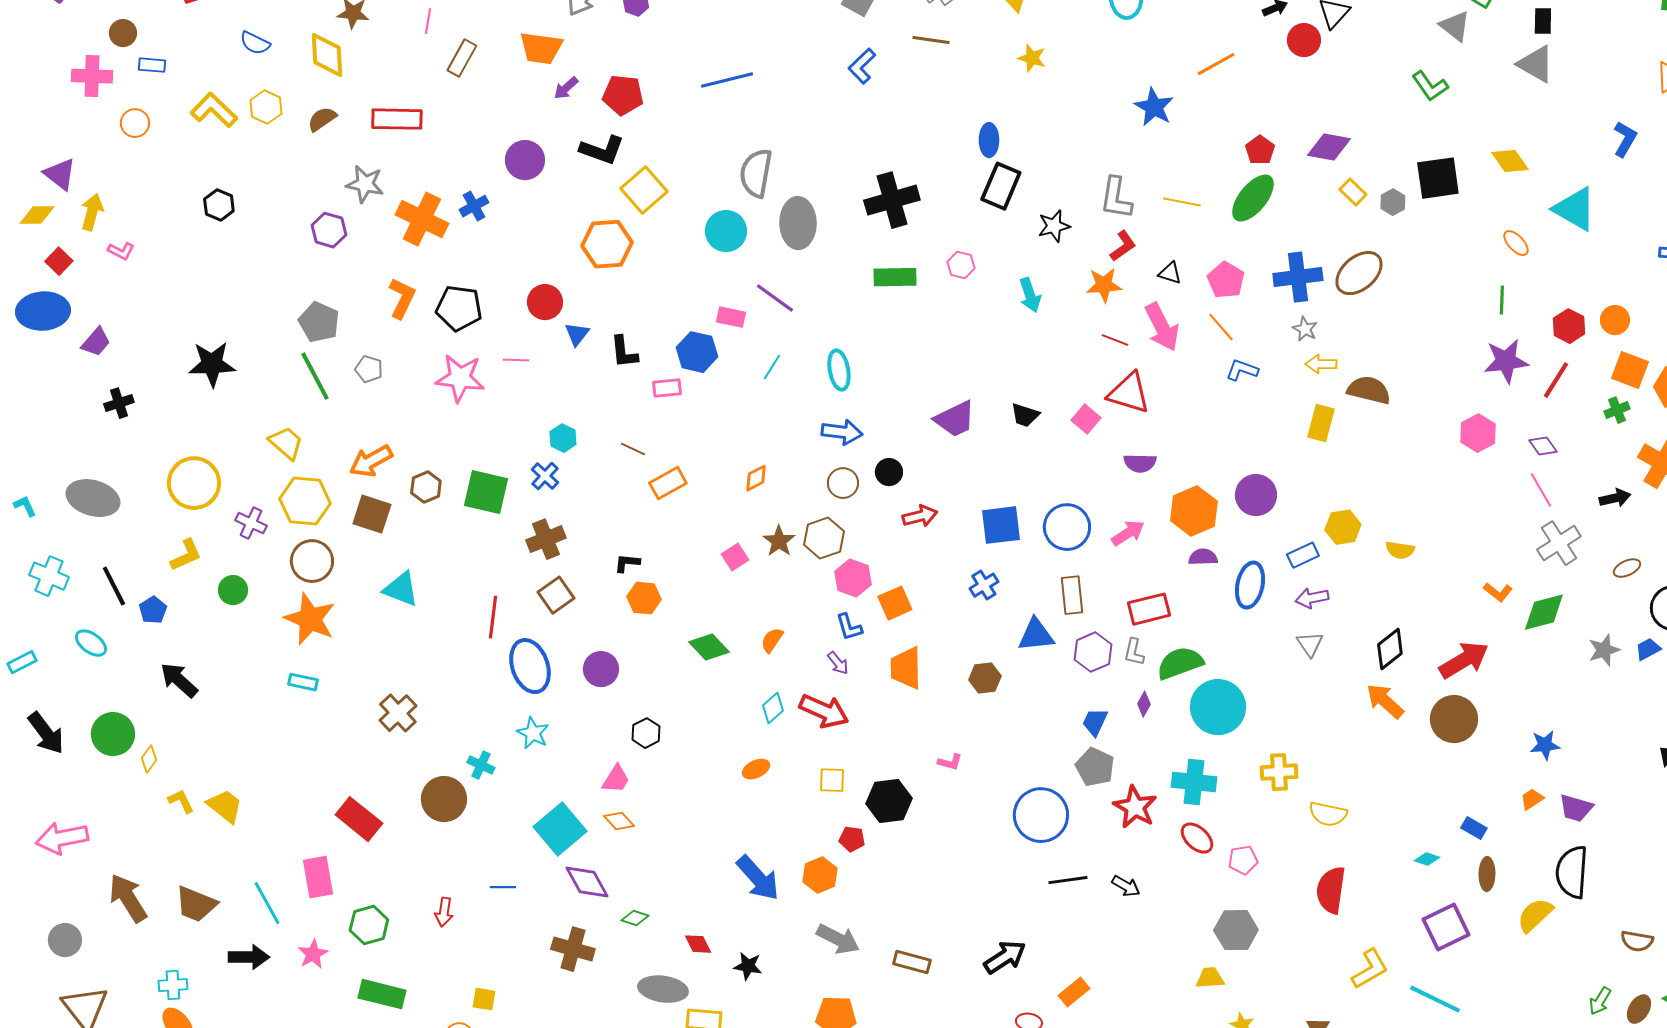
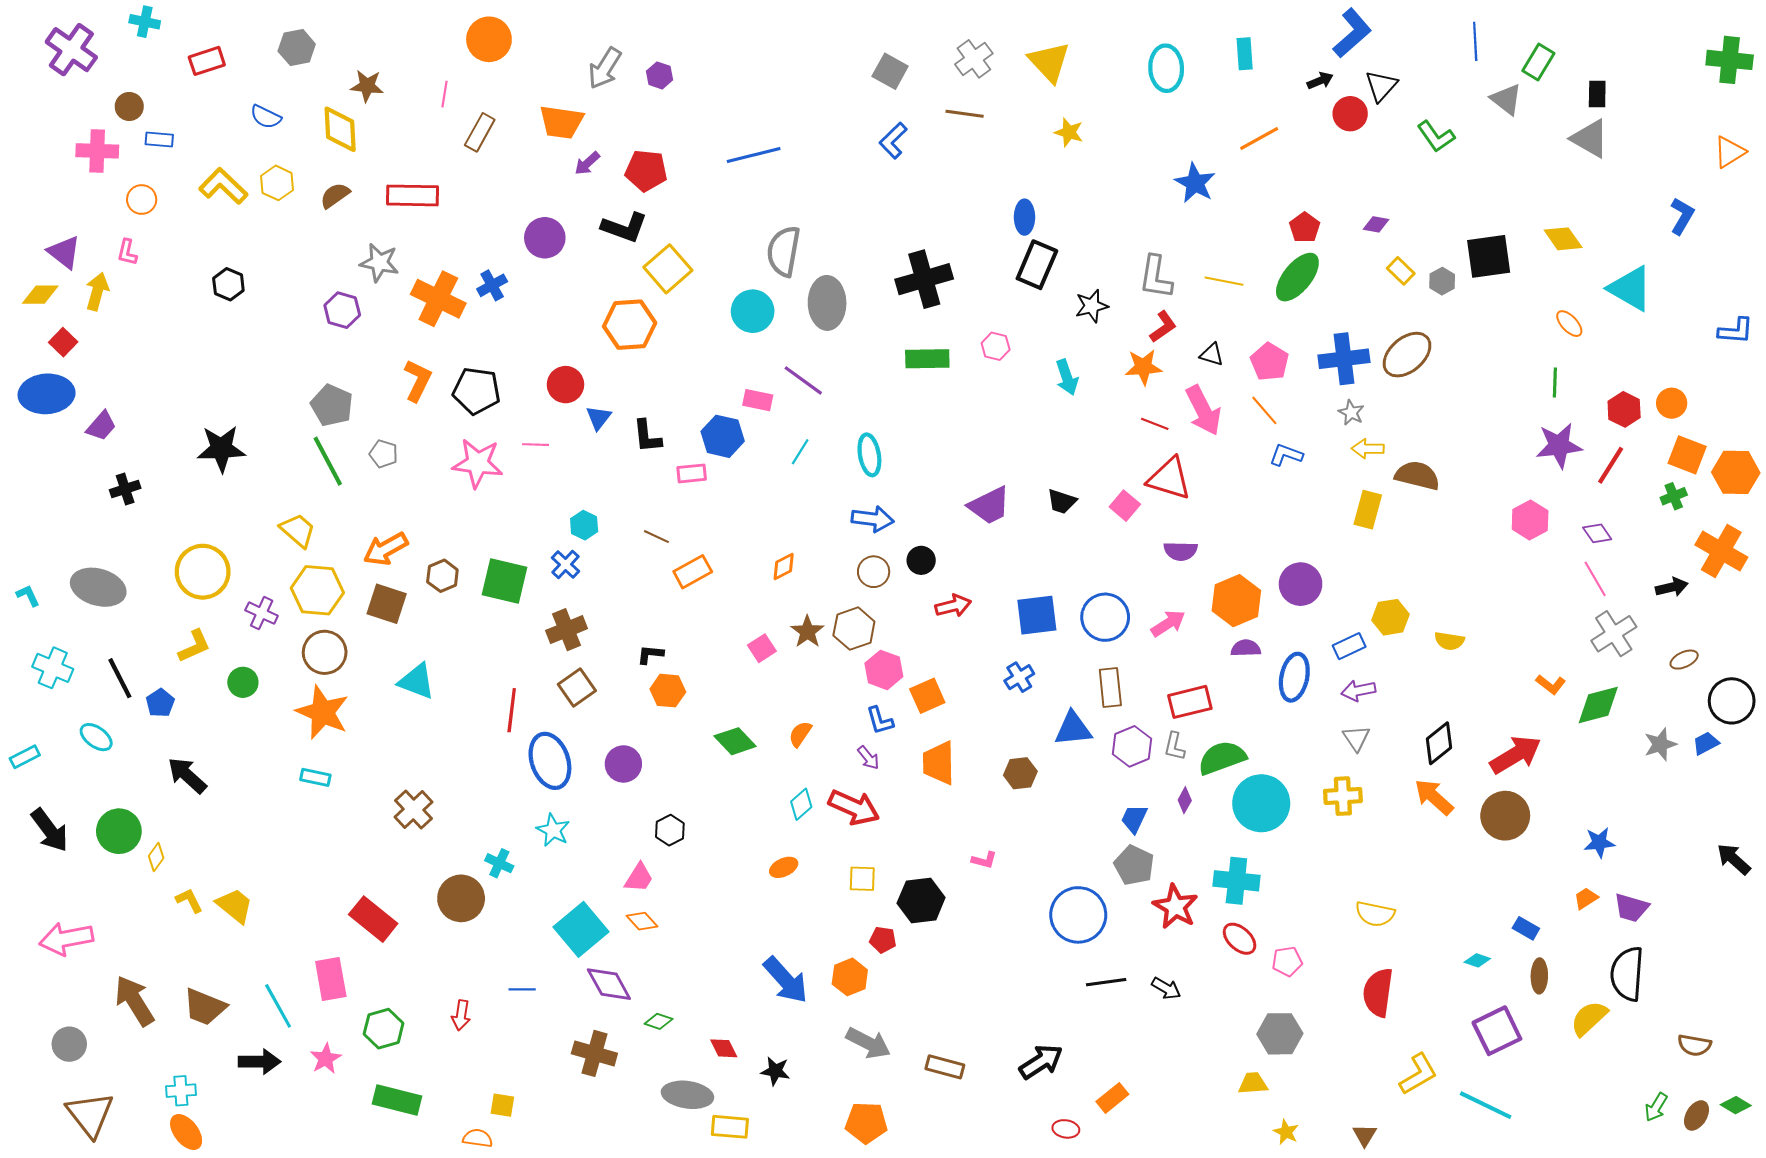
green L-shape: (1430, 86) -> (1436, 136), moved
purple diamond: (1329, 147) -> (1376, 224), size x0.6
pink L-shape: (121, 251) -> (127, 252), moved, turned 76
yellow cross: (1279, 772) -> (1343, 796), moved

